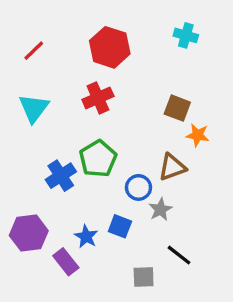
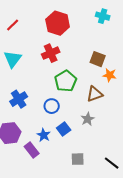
green pentagon: (98, 159) -> (66, 81), moved
blue cross: (61, 176) -> (19, 99), moved
blue circle: (138, 187) -> (52, 106), moved
blue square: (120, 226) -> (64, 129), turned 32
black line: (179, 255) -> (112, 163), moved

